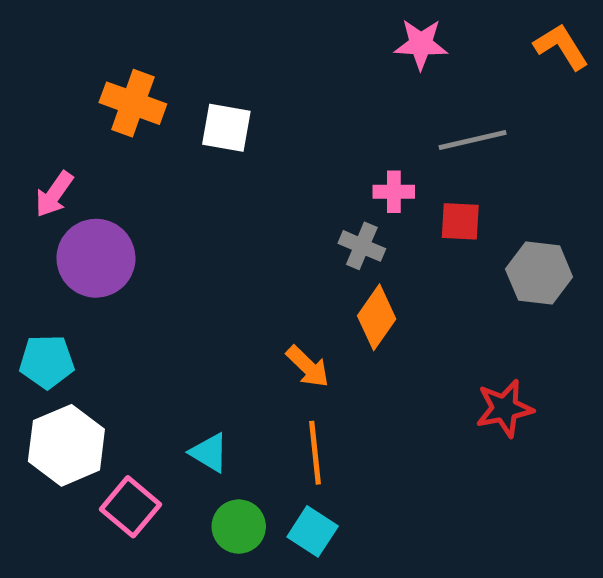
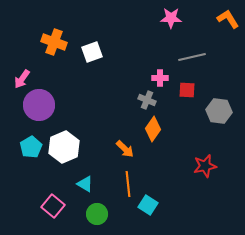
white square: (226, 128) -> (92, 52), turned -30
cyan pentagon: (47, 362) -> (31, 147), moved, turned -30
white hexagon: (66, 445) -> (64, 147), moved
cyan square: (313, 531) -> (148, 205), moved

